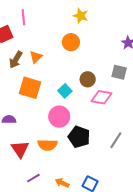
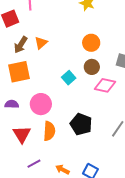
orange circle: (71, 42) -> (91, 43), moved
orange square: (30, 88) -> (19, 72), moved, turned -30
pink circle: (59, 117) -> (41, 104), moved
orange semicircle: (47, 145) -> (49, 131), turned -90

